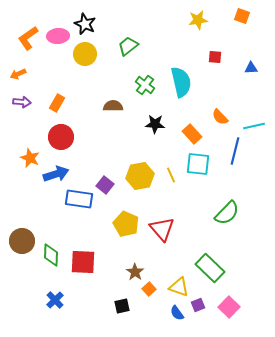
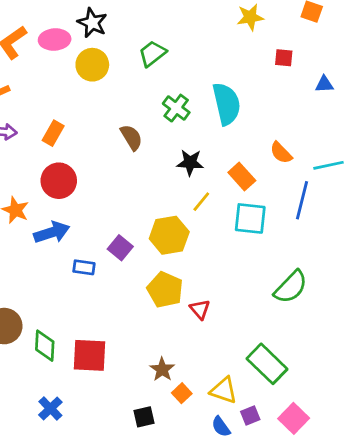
red square: (215, 57) -> (284, 58), moved
brown semicircle: (113, 106) -> (131, 137), turned 60
yellow line: (171, 175) -> (201, 202), moved, turned 63
blue rectangle: (79, 199) -> (84, 267), size x0.6
yellow pentagon: (126, 224) -> (165, 290), moved
red triangle: (162, 229) -> (200, 309), size x0.6

